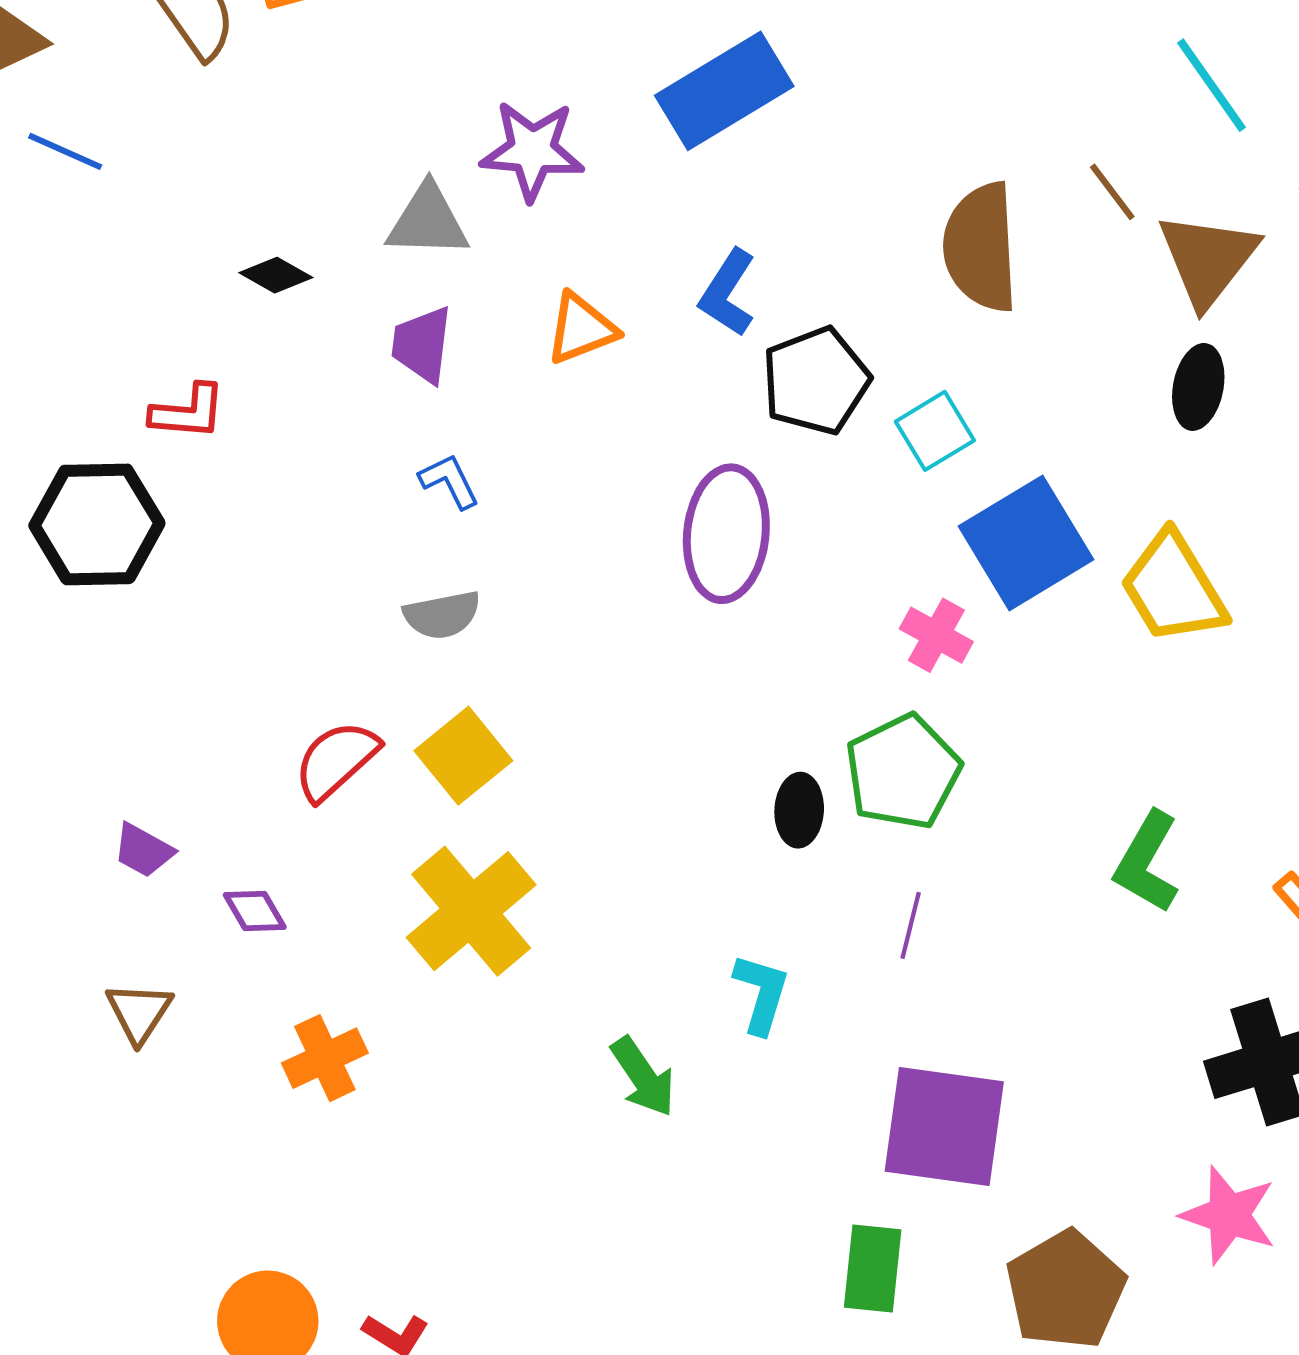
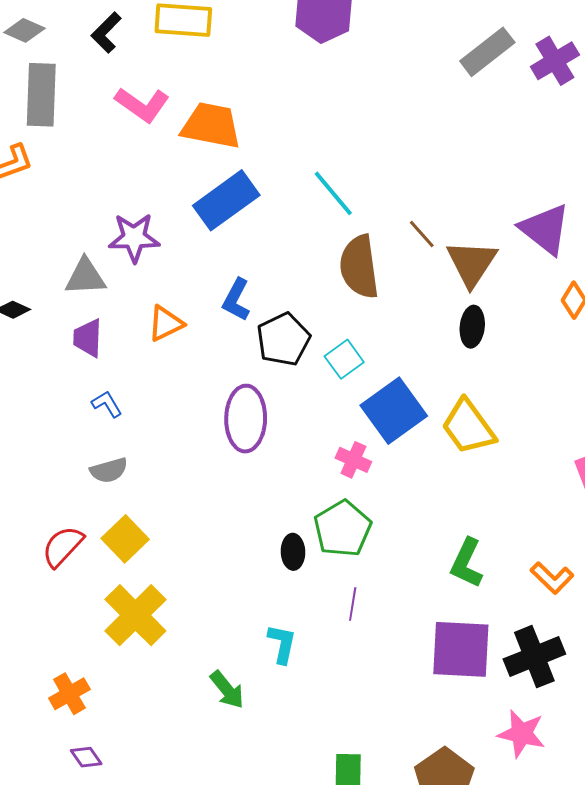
cyan line: (1211, 85) -> (333, 193), moved
purple diamond: (255, 911) -> (86, 757), moved
purple square: (944, 1126) -> (461, 649), moved

